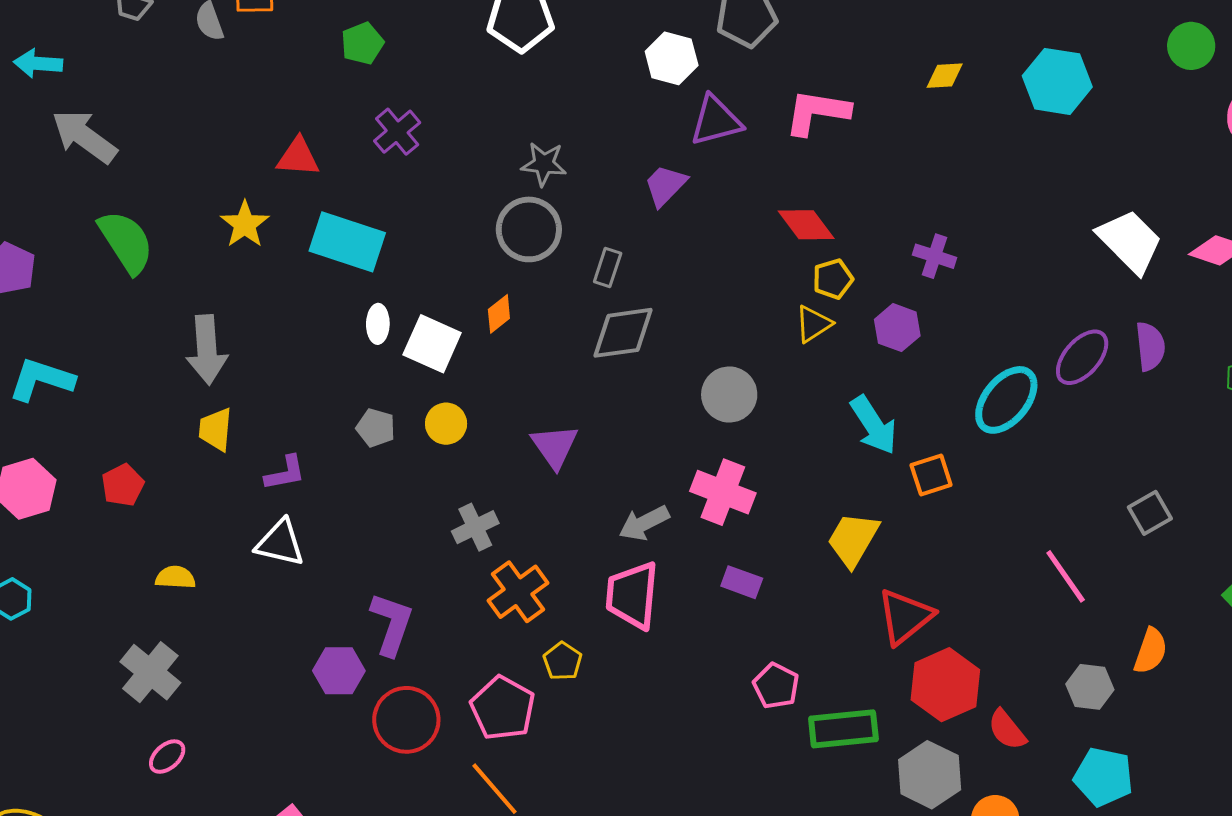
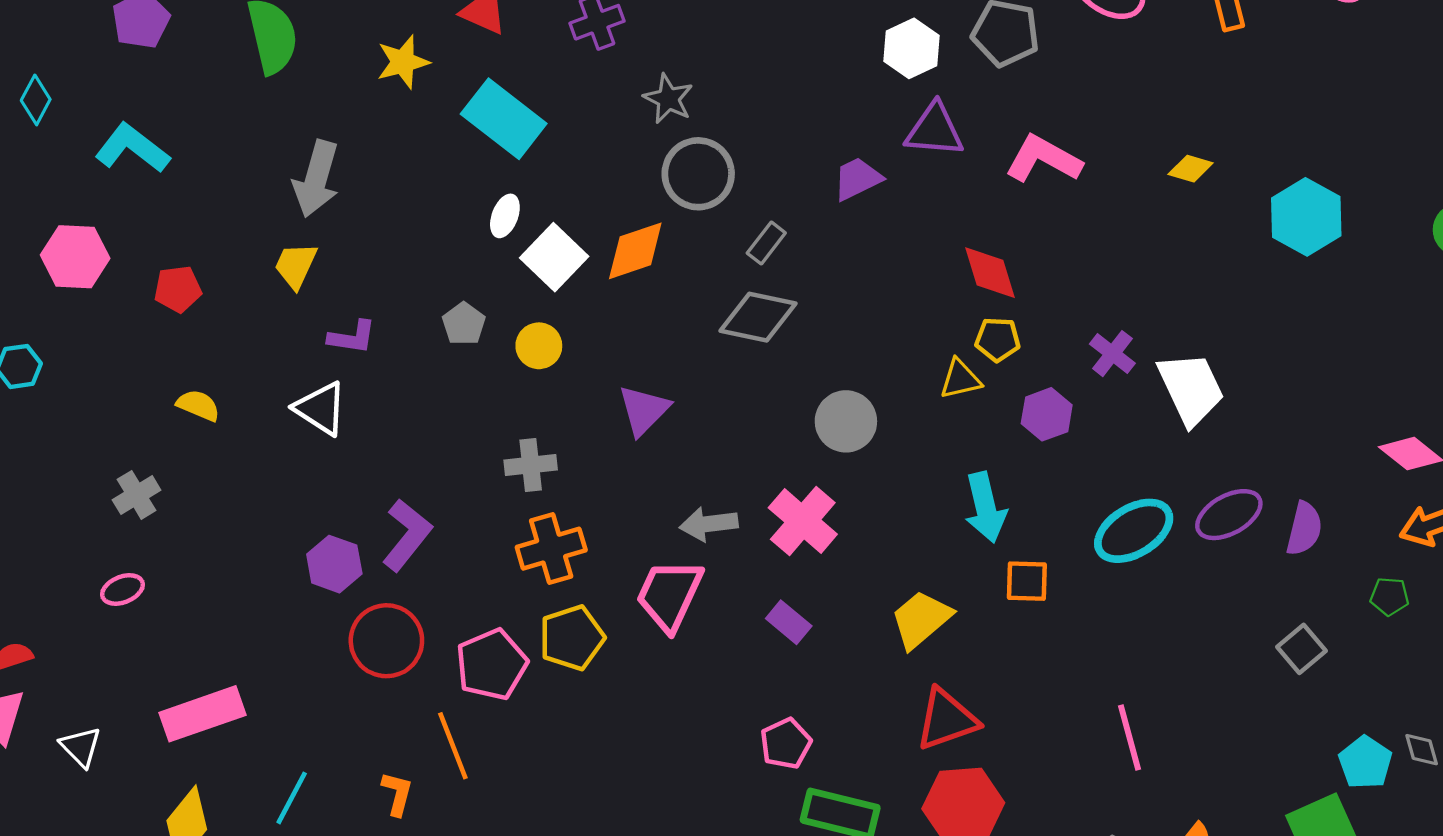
gray star: (544, 164) -> (668, 99), moved
white trapezoid: (1130, 241) -> (1191, 389), moved
orange diamond: (499, 314) -> (635, 251), size x1.6
gray square: (1150, 513) -> (1301, 649), moved, turned -30
yellow pentagon: (563, 661) -> (572, 638), size x1.5
gray cross: (150, 672) -> (137, 495), size x0.7

